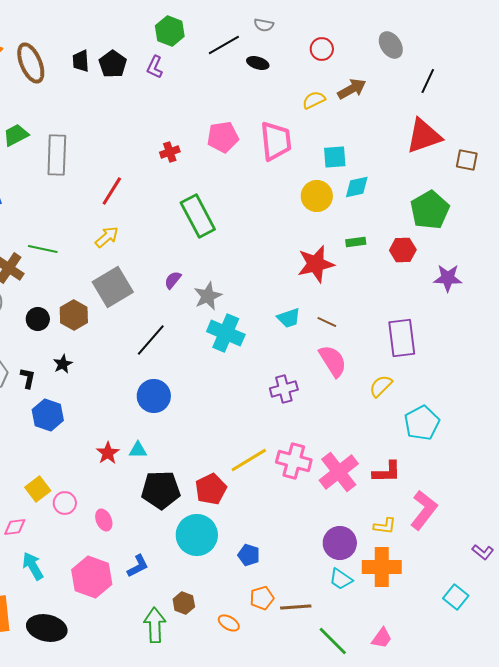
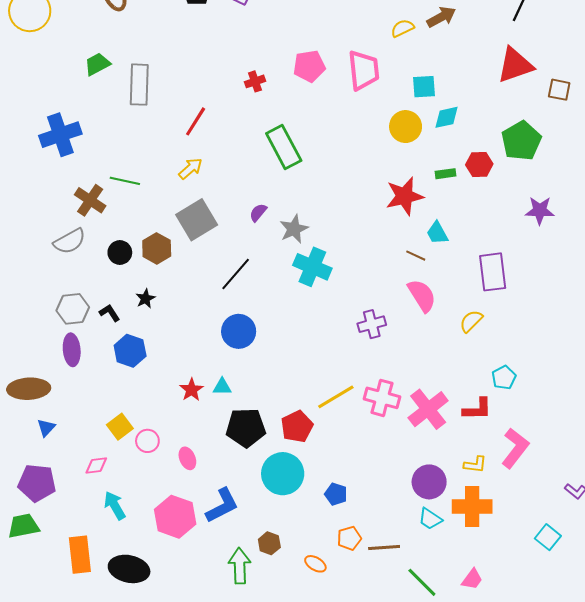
red hexagon: (403, 250) -> (479, 164), moved
cyan trapezoid: (289, 318) -> (437, 233), moved, turned 80
black L-shape: (28, 378) -> (110, 313), turned -45
cyan pentagon: (422, 423) -> (504, 377), moved, size x0.7
blue L-shape: (138, 566) -> (222, 505), size x1.5

